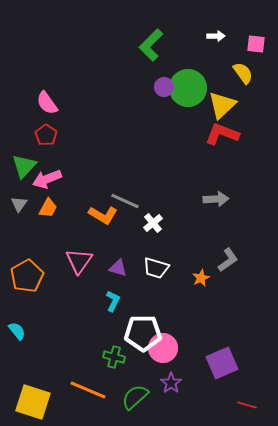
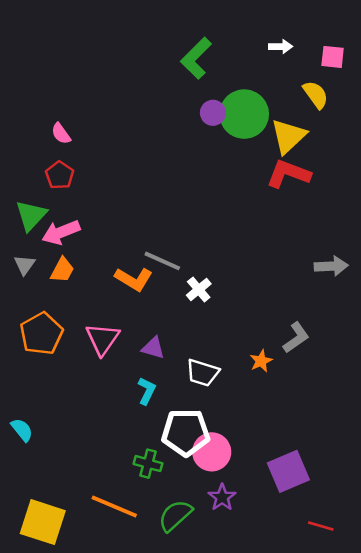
pink semicircle: (47, 103) -> (61, 134), size x0.7
gray arrow: (216, 199) -> (331, 266), moved
white trapezoid: (156, 268) -> (203, 373), moved
orange pentagon: (27, 276) -> (41, 334), moved

